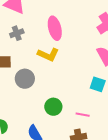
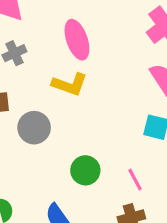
pink line: (83, 115) -> (135, 180), turned 56

